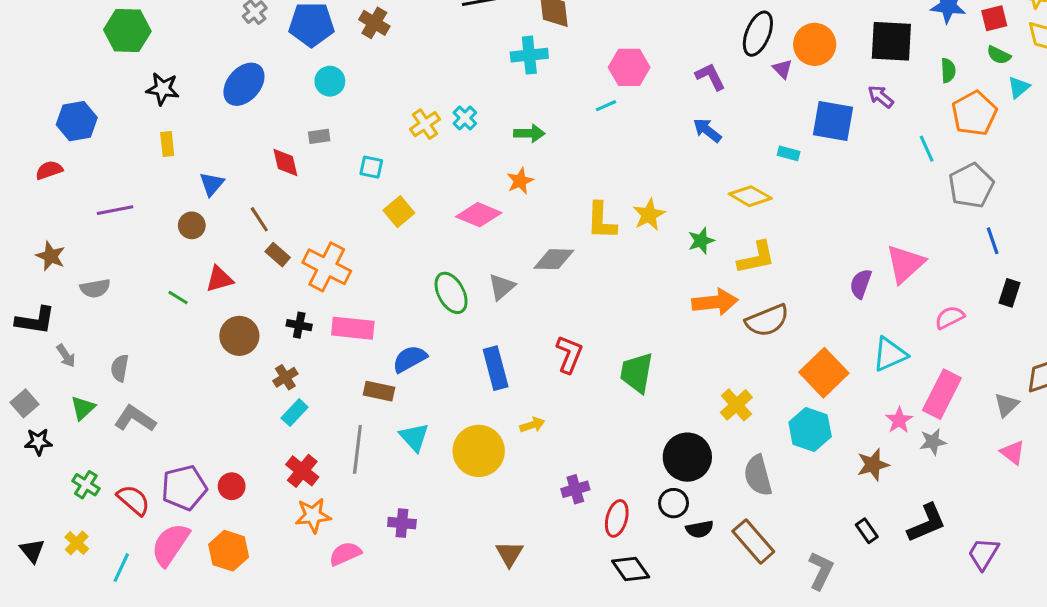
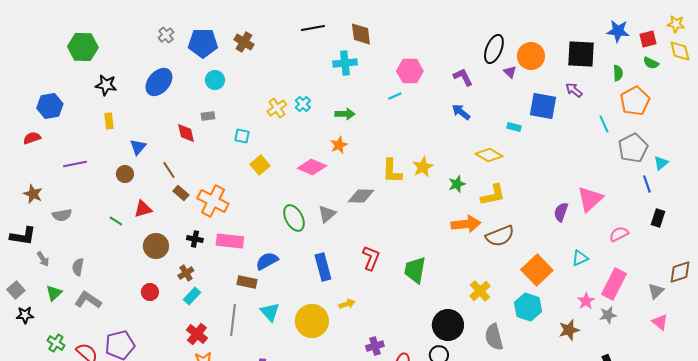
cyan triangle: (1019, 87) -> (661, 163), moved
cyan triangle: (890, 354) -> (580, 258), size x0.7
red circle: (232, 486) -> (150, 292), moved

